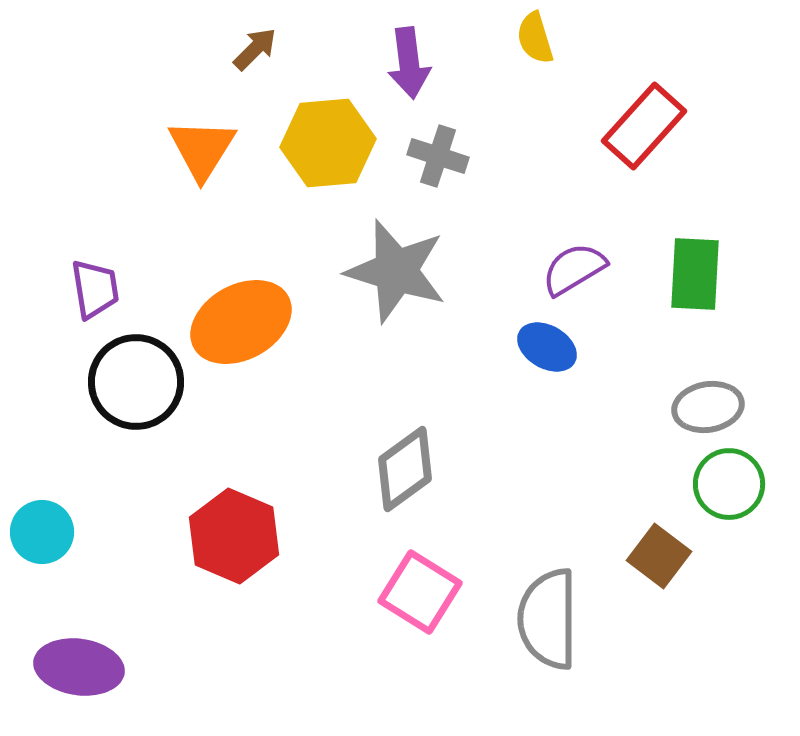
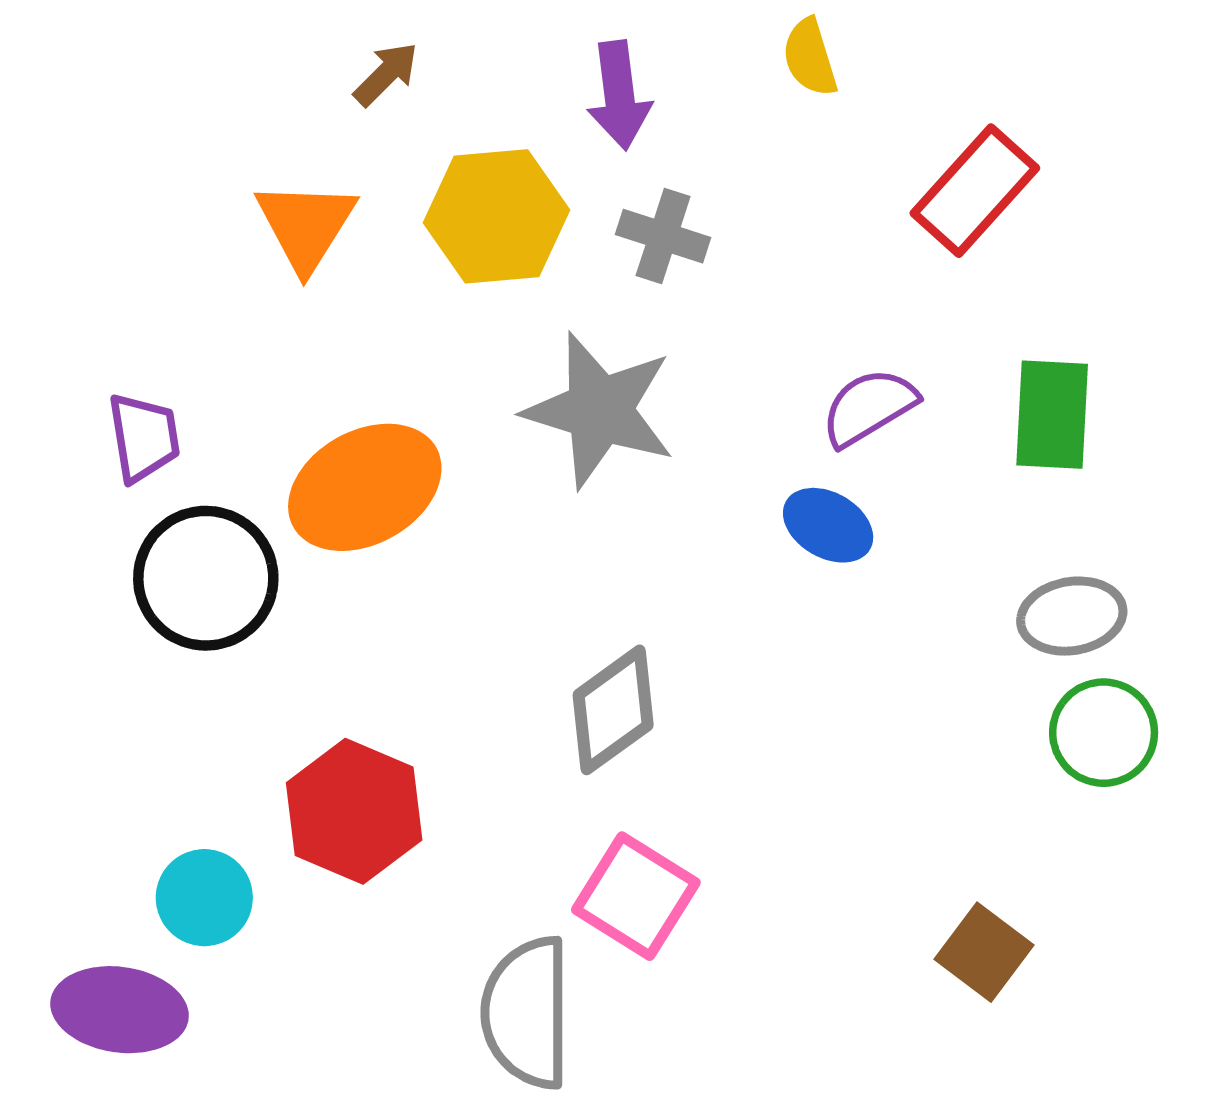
cyan circle: (42, 532) -> (204, 898), moved
brown square: (659, 556) -> (984, 952), moved
gray semicircle: (548, 619) -> (527, 1013), moved

